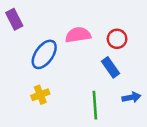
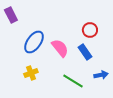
pink semicircle: (78, 35) -> (60, 48), moved, turned 60
green line: (95, 105) -> (73, 81), turned -55

